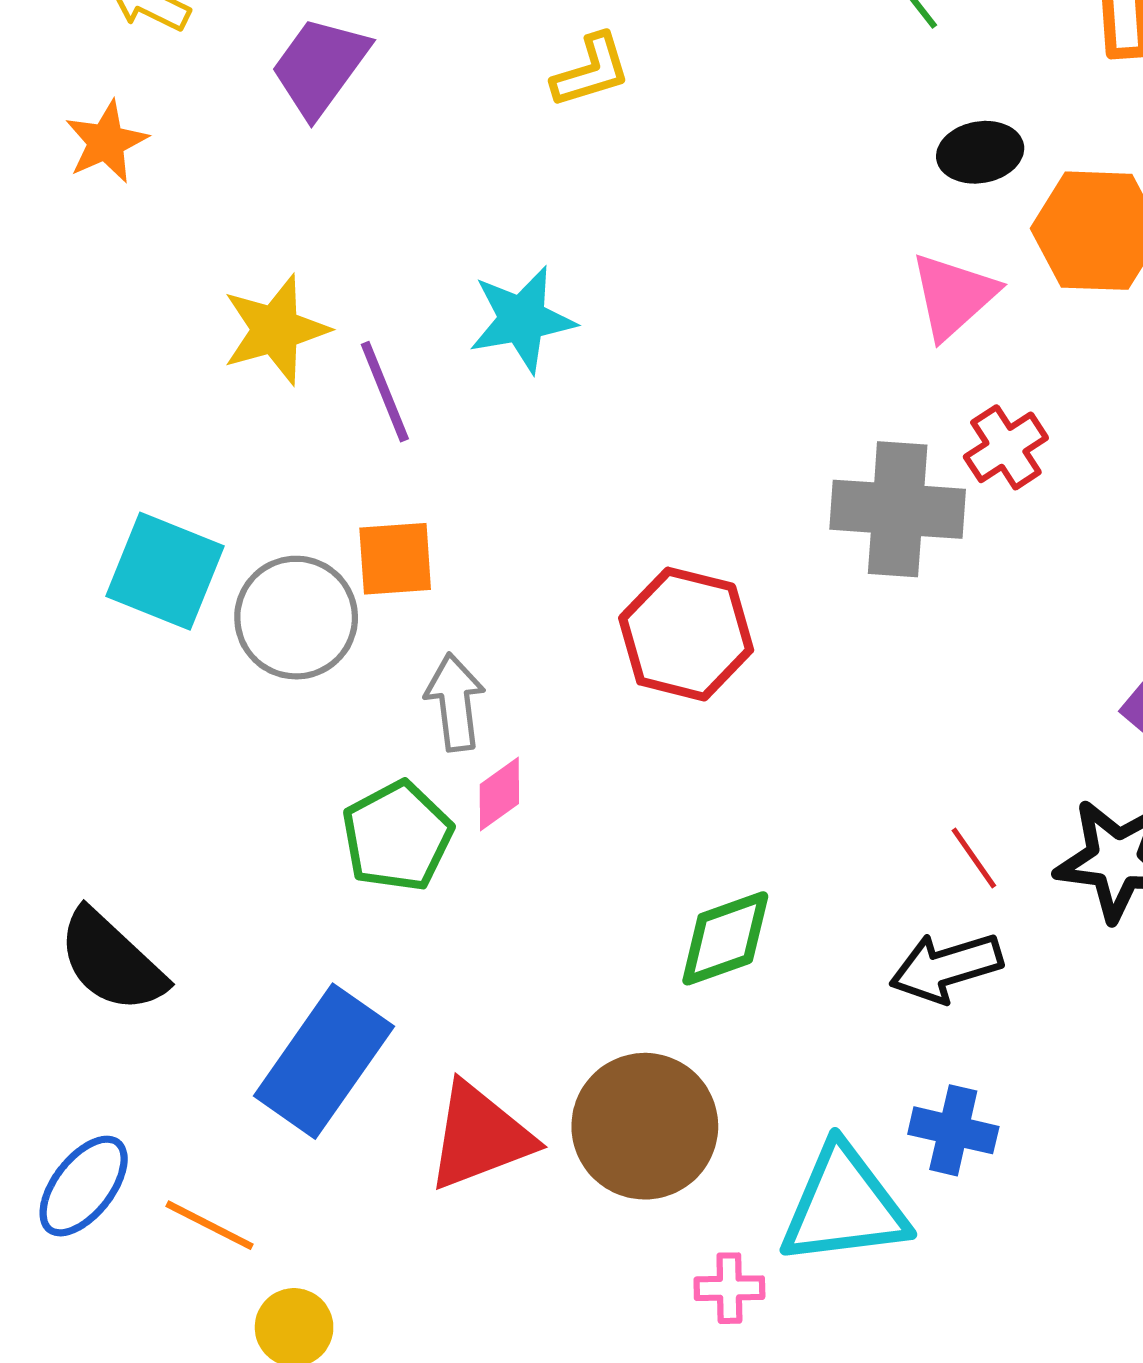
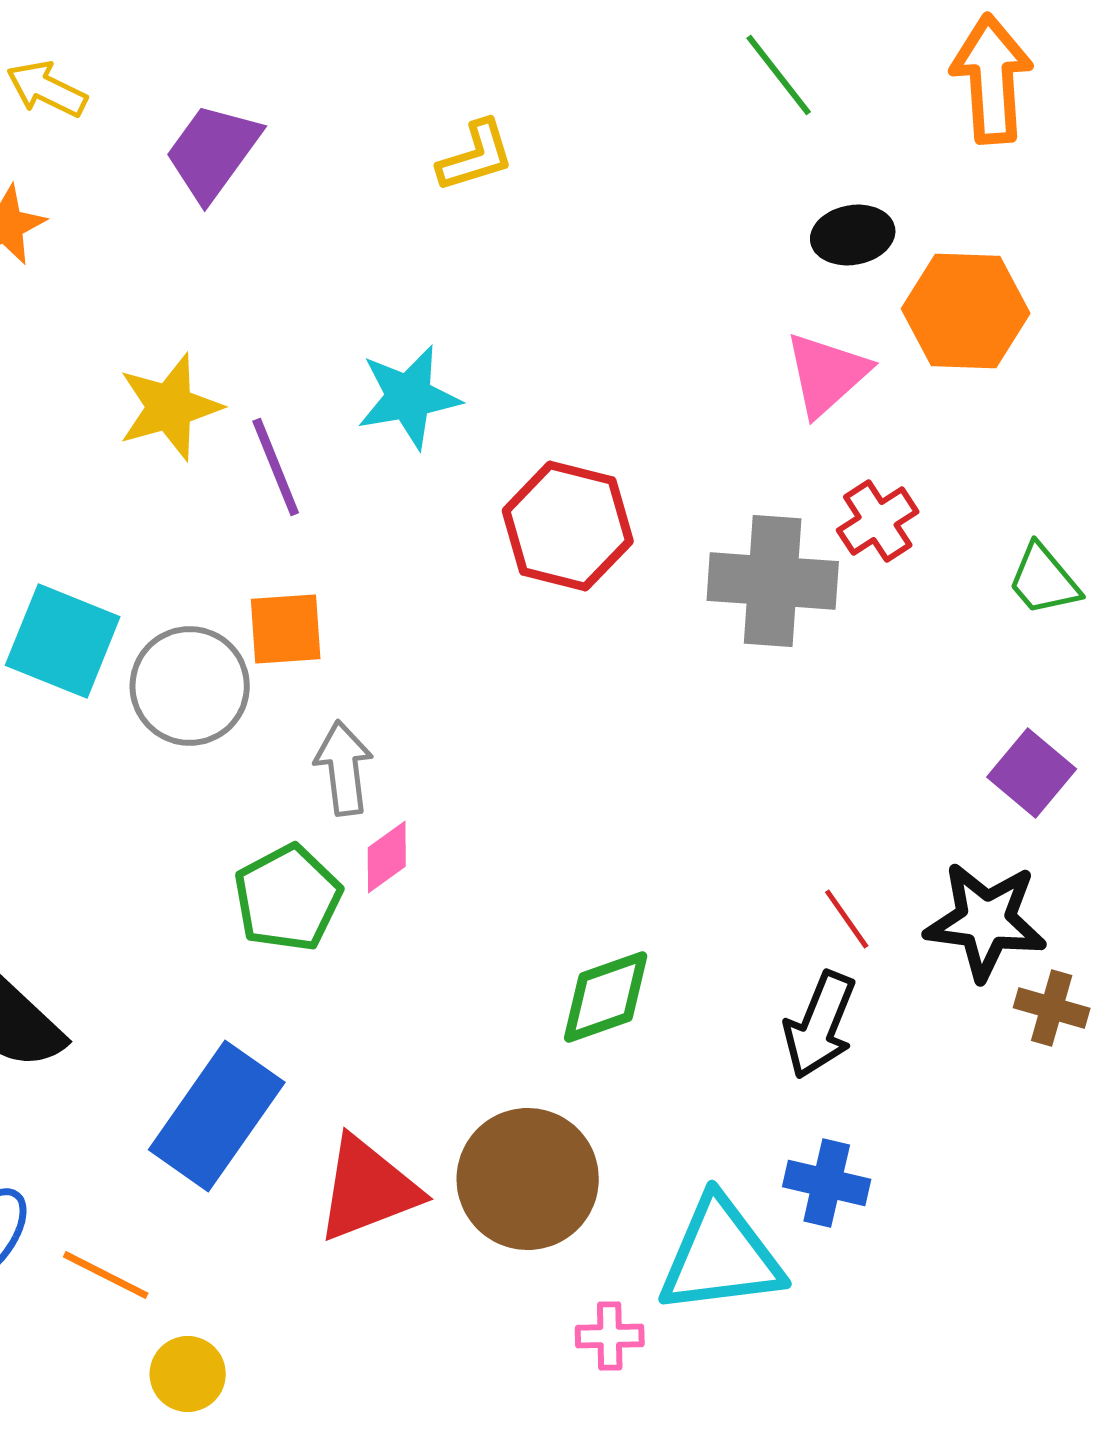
red hexagon: (686, 634) -> (568, 526), moved
black arrow: (946, 967) -> (820, 1025), turned -51

